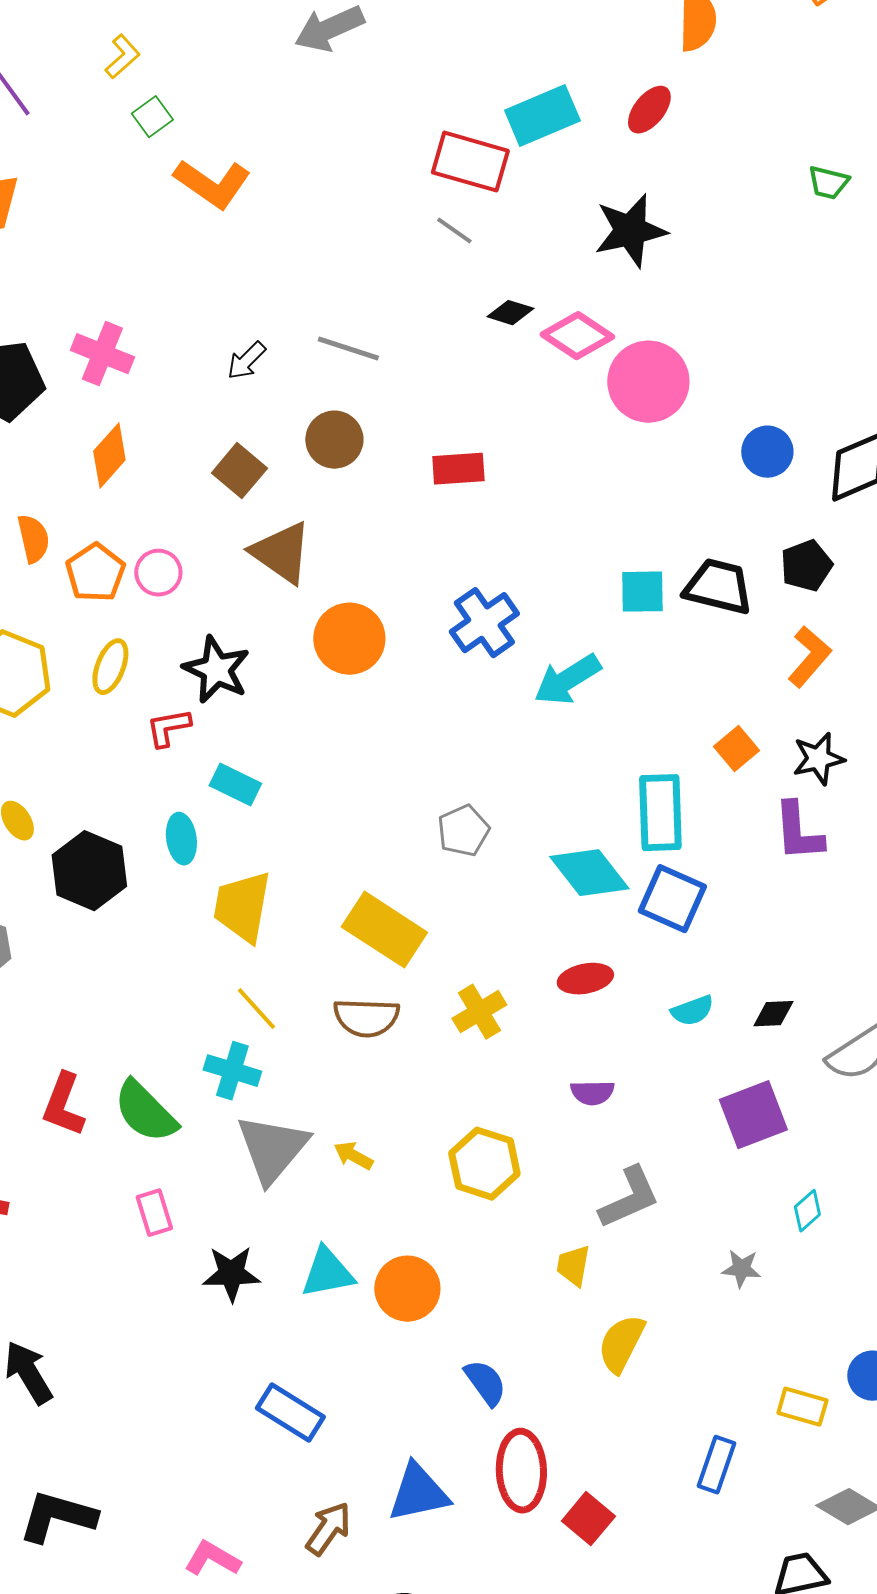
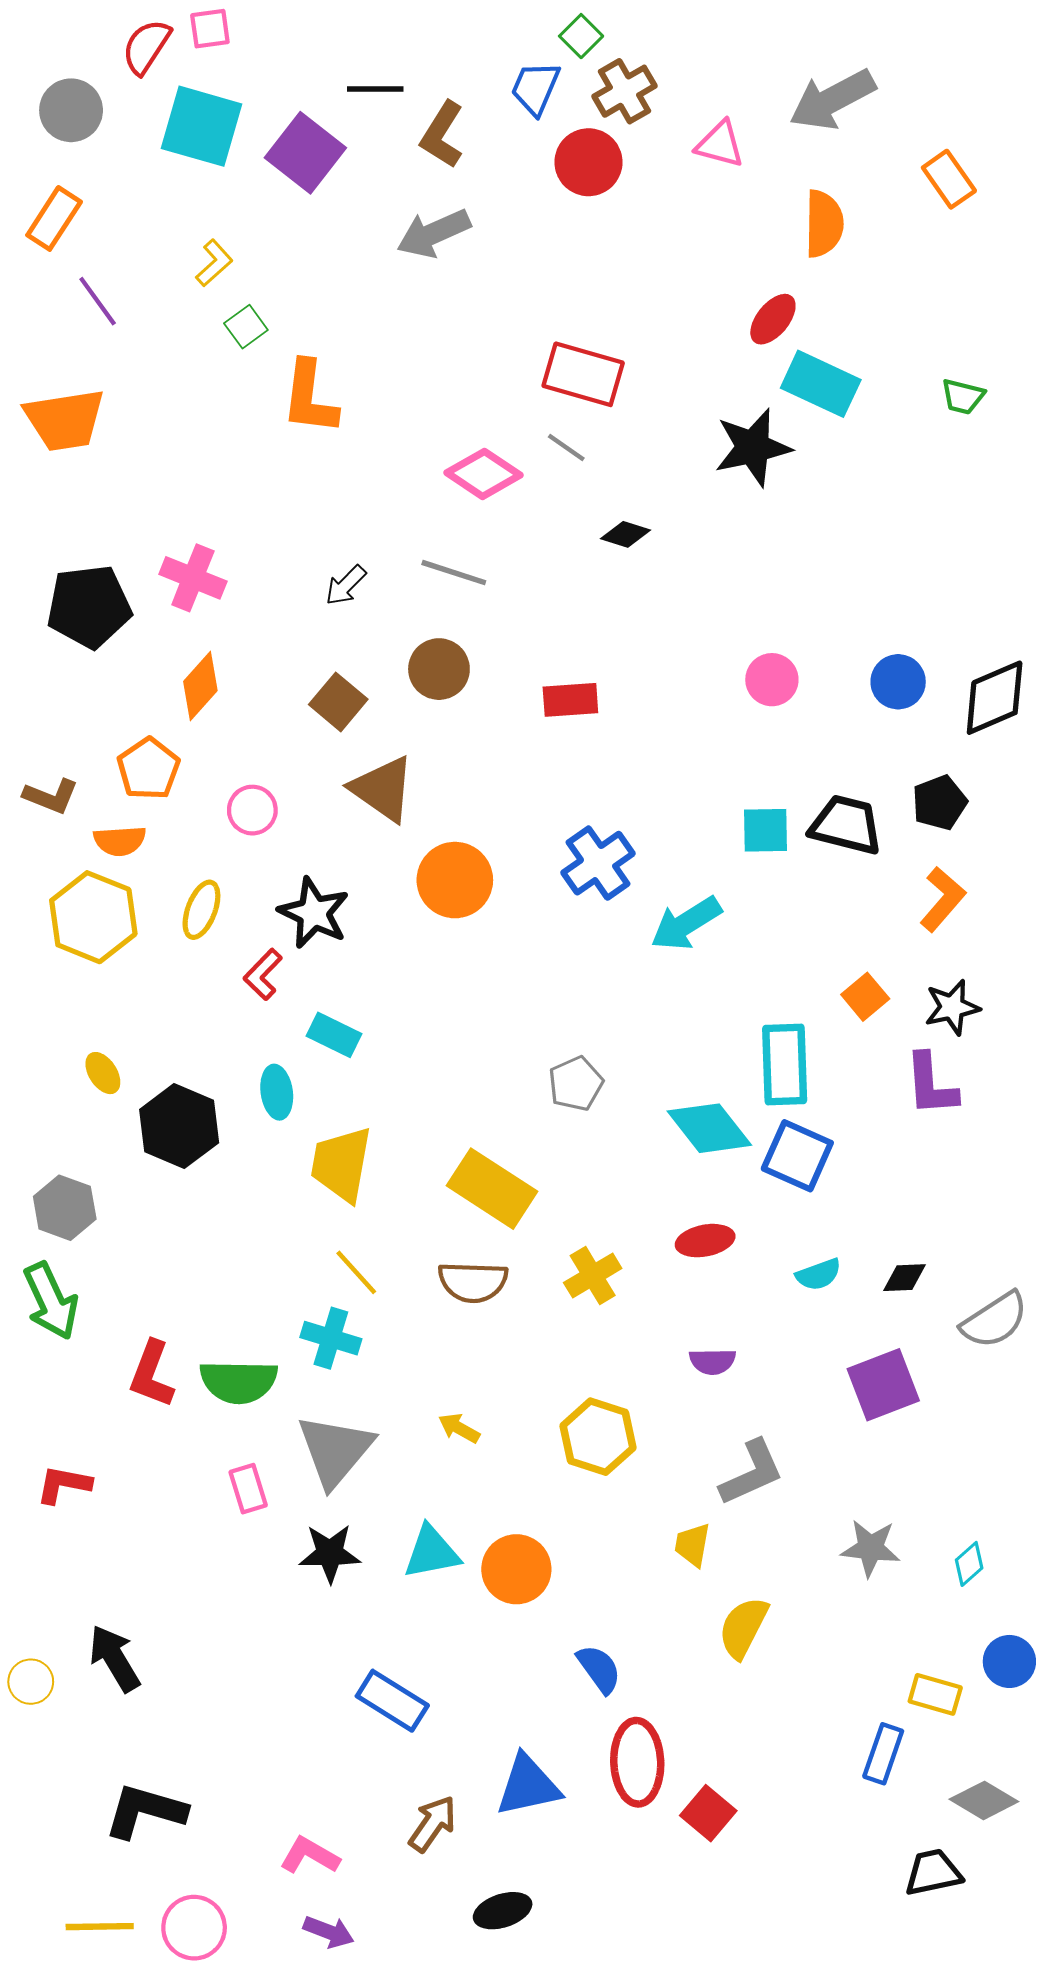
cyan rectangle: (542, 116) -> (821, 384), moved, turned 48
orange L-shape: (212, 184) -> (310, 398), turned 62
pink diamond: (577, 336) -> (483, 474), moved
pink circle: (648, 382) -> (772, 680), moved, size x0.6
orange semicircle: (33, 539) -> (120, 841), moved, turned 99
orange pentagon: (95, 573) -> (148, 769), moved
red L-shape: (168, 728) -> (263, 974), turned -36
green semicircle: (145, 1112) -> (239, 1382), turned -44
gray triangle: (272, 1149) -> (335, 1450), moved
cyan diamond: (807, 1211) -> (969, 1564), moved
gray star: (741, 1269) -> (871, 1548), size x1.4
blue rectangle: (716, 1465) -> (883, 1754), moved

